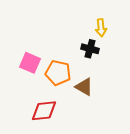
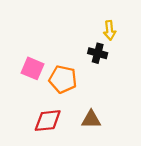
brown triangle: (84, 87) -> (91, 119), moved, turned -30

